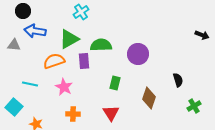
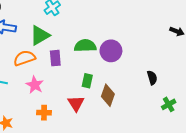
green semicircle: (101, 45) -> (85, 46), moved
brown diamond: (149, 98) -> (108, 95), moved
red triangle: (111, 113) -> (76, 103), moved

